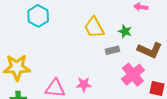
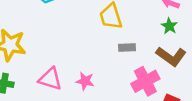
green star: (125, 31) -> (169, 26), moved

